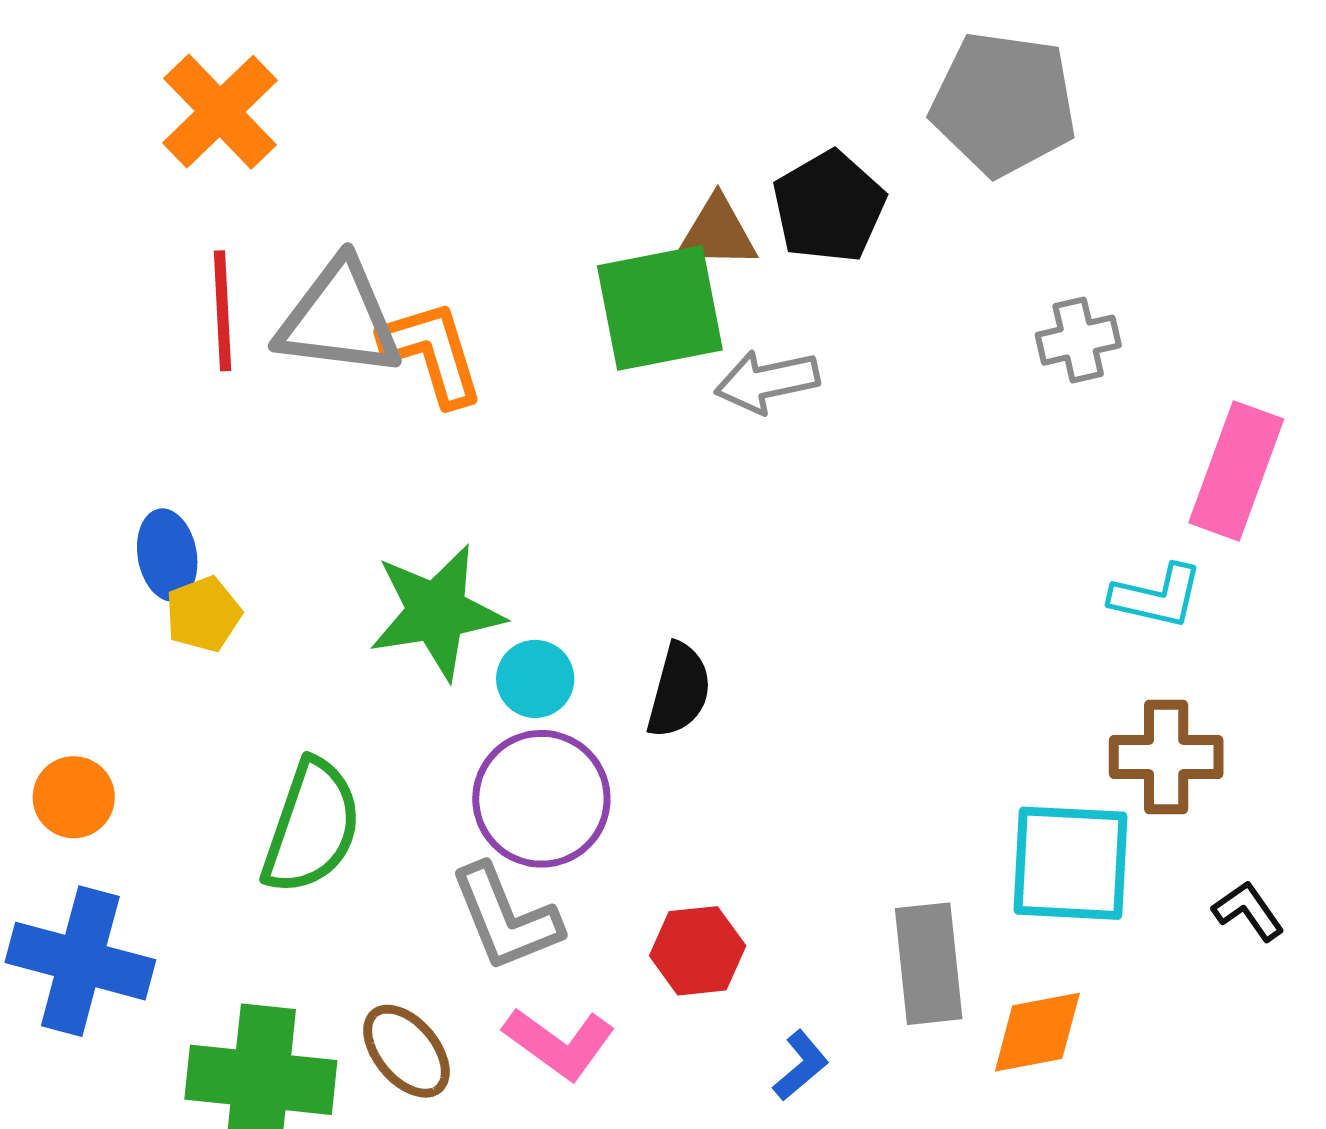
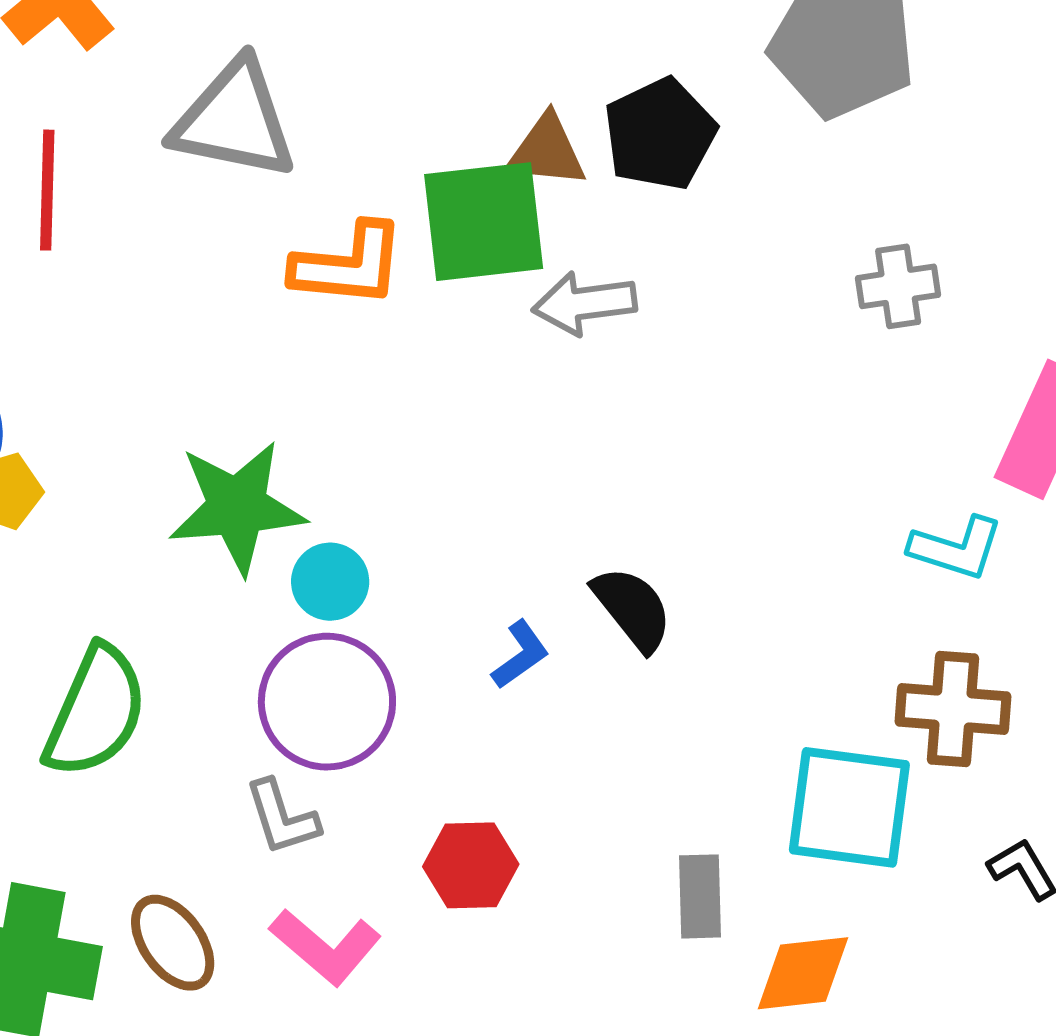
gray triangle: (339, 319) -> (234, 120), moved
orange L-shape: (432, 353) -> (348, 265), moved, turned 108
black semicircle: (679, 690) -> (633, 609), moved, turned -58
gray L-shape: (506, 918) -> (282, 817), size x0.7
gray rectangle: (929, 964) -> (700, 896), size x0.7
blue L-shape: (801, 1066) -> (520, 655), moved

